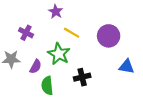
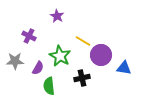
yellow line: (72, 33) -> (83, 41), moved
purple circle: (109, 36) -> (101, 55), moved

